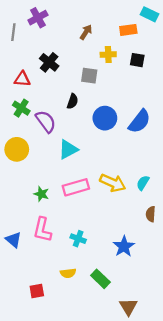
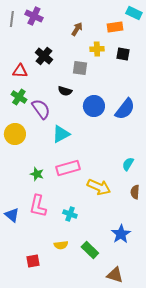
purple cross: (38, 18) -> (34, 16), turned -36
gray line: (13, 32) -> (12, 19), moved
black semicircle: (73, 101) -> (65, 91), turned 88
yellow arrow: (113, 183) -> (99, 187), moved
blue star: (124, 246) -> (121, 234), moved
brown triangle: (128, 307) -> (115, 275), turned -42

